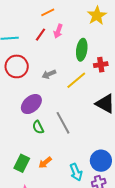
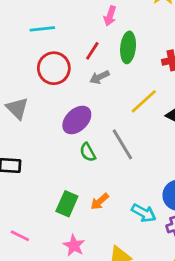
red line: (40, 35) -> (92, 51), moved
green ellipse: (82, 50) -> (128, 47), moved
yellow line: (76, 80) -> (144, 101), moved
cyan arrow: (76, 172) -> (144, 213), turned -36

